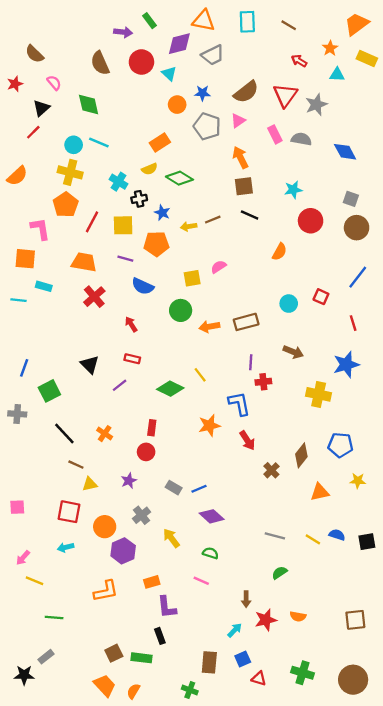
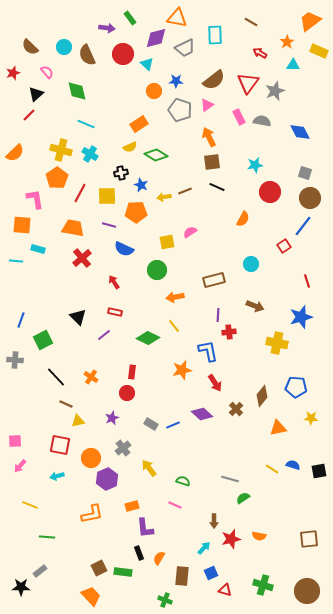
cyan rectangle: (247, 22) -> (215, 35), moved
cyan circle: (74, 145) -> (64, 47), moved
cyan cross: (118, 182) -> (90, 154), moved
blue line: (358, 277) -> (303, 226), moved
red square: (321, 297) -> (284, 246), moved, turned 32
orange arrow: (209, 327) -> (175, 297), moved
purple diamond: (212, 516) -> (202, 414), moved
gray line: (275, 536) -> (230, 479), moved
pink arrow: (23, 558) -> (20, 466), moved
orange semicircle: (133, 691) -> (159, 558), moved

